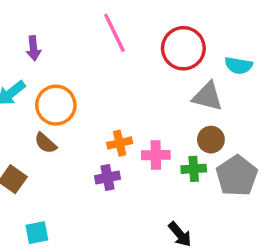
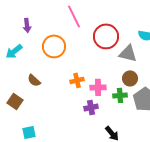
red circle: (183, 48) -> (106, 36), moved
orange circle: (56, 105) -> (54, 46), moved
purple cross: (108, 177) -> (91, 107), moved

